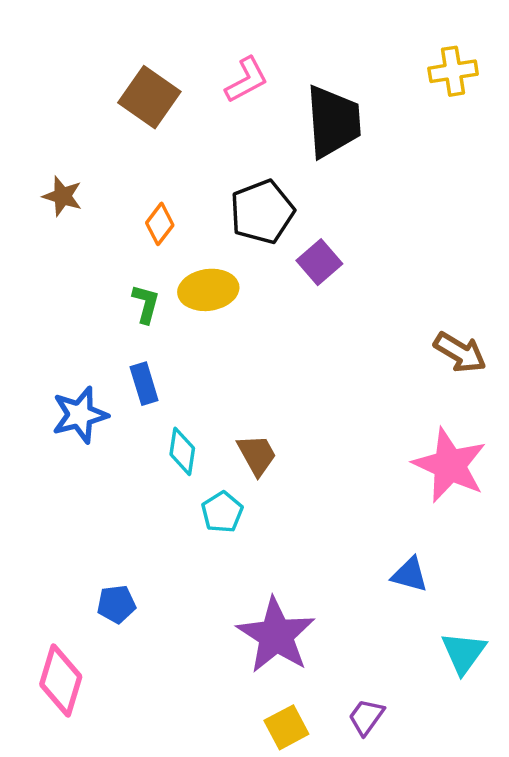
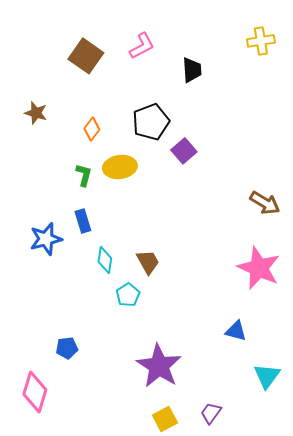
black trapezoid: (333, 122) -> (192, 70), size x0.6

